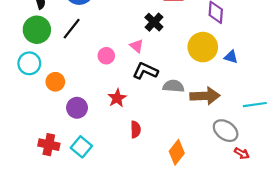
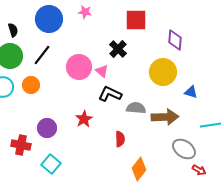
pink circle: (106, 56) -> (79, 67), moved, size x1.6
blue triangle: (231, 57) -> (191, 92), moved
orange circle: (55, 82) -> (31, 85), moved
red semicircle: (136, 129) -> (120, 139), moved
red cross: (49, 145) -> (21, 145), moved

